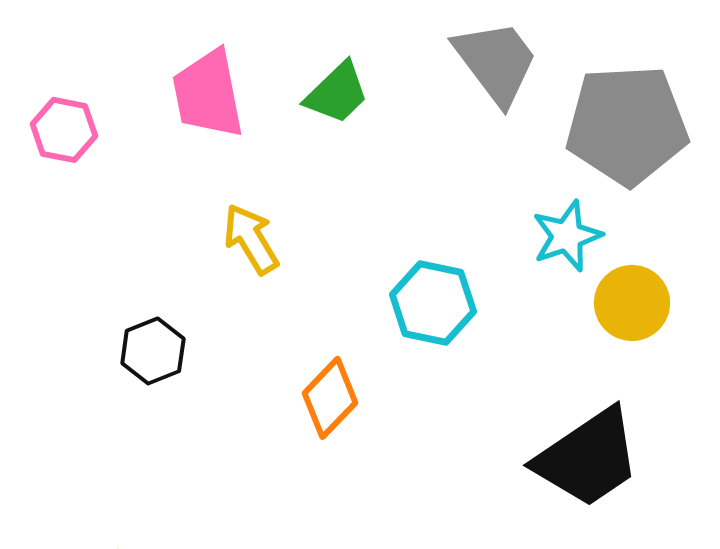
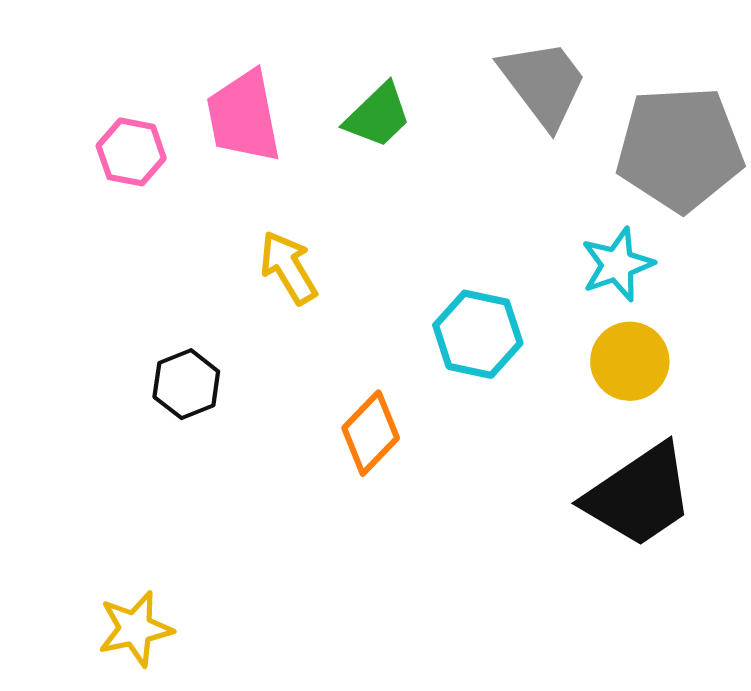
pink hexagon: (64, 130) -> (131, 152), moved
yellow circle: (632, 303) -> (630, 361), moved

